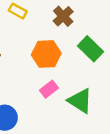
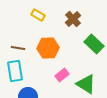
orange hexagon: (46, 54) -> (48, 48), moved

